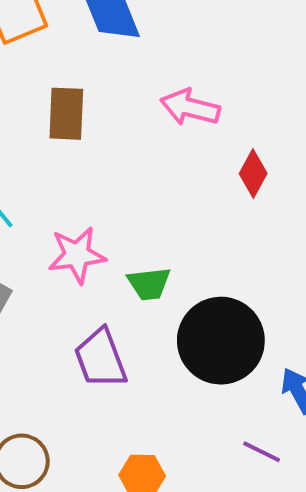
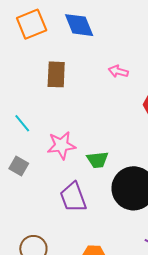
pink arrow: (190, 107) -> (118, 71), size x0.7

